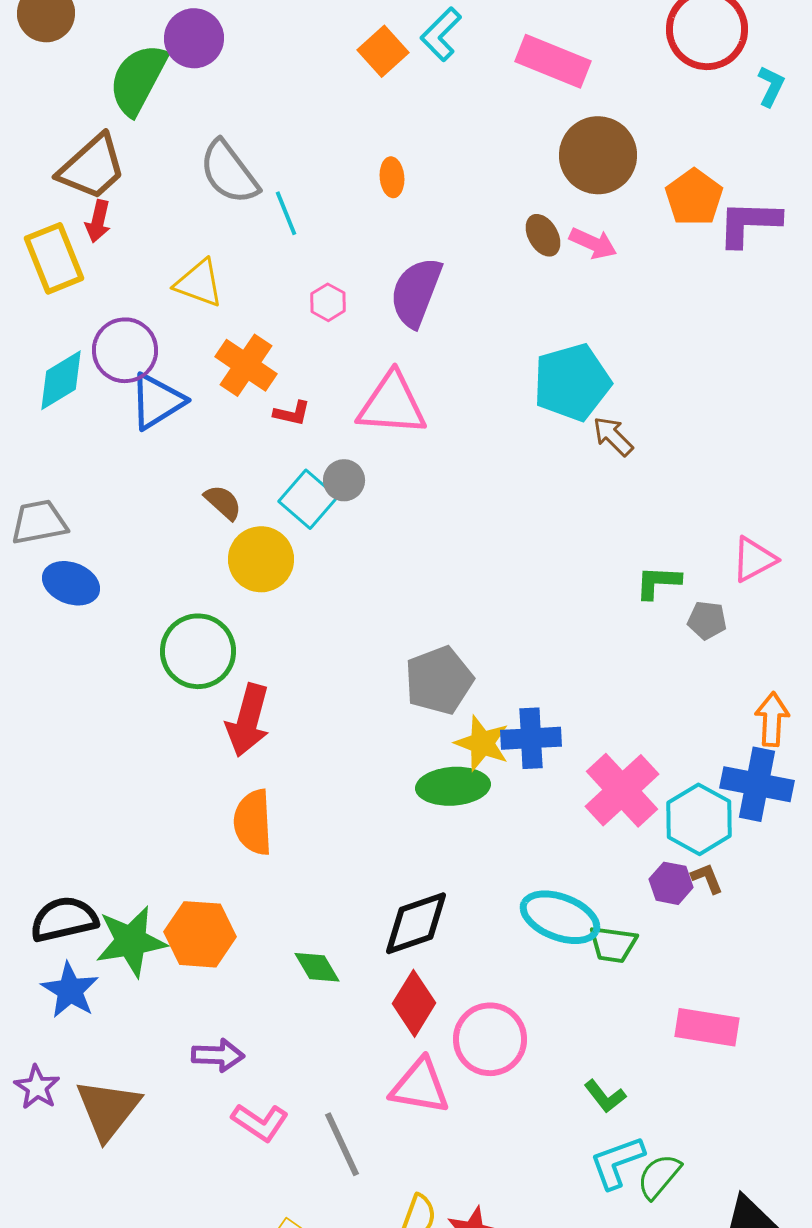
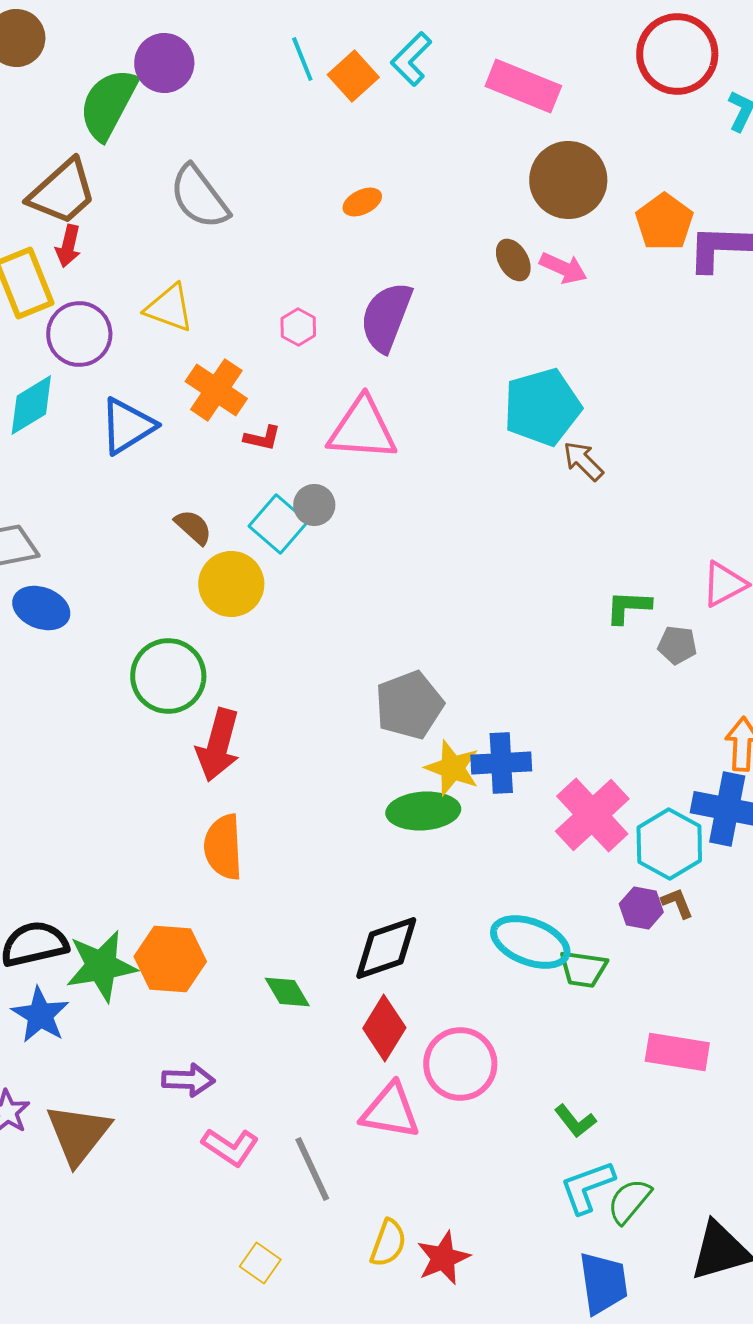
orange ellipse: (392, 177) -> (362, 202), turned 69
cyan line: (286, 213) -> (302, 59), moved
purple circle: (125, 350) -> (79, 334), moved

